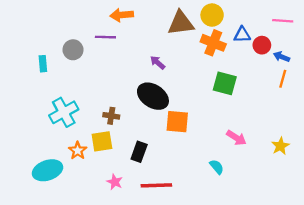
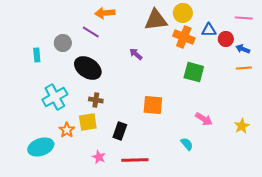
purple line: (105, 37) -> (91, 32), turned 30
orange line: (283, 79) -> (244, 68), turned 70
black ellipse: (153, 96) -> (88, 68), moved

